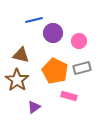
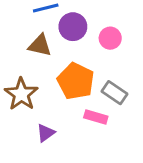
brown triangle: (21, 55) -> (40, 45), moved
gray rectangle: (82, 68) -> (114, 93), moved, turned 48

